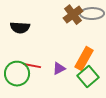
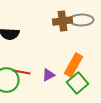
brown cross: (73, 15) -> (62, 21), turned 30

